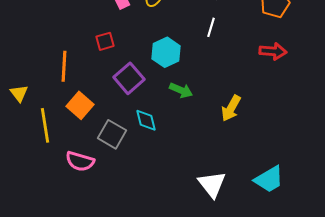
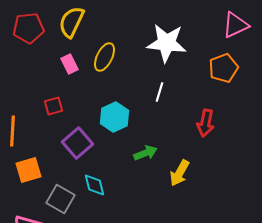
red arrow: (273, 51) -> (206, 123), moved, turned 96
green arrow: (181, 90) -> (146, 153), moved, turned -45
orange square: (80, 105) -> (28, 170), turned 32

